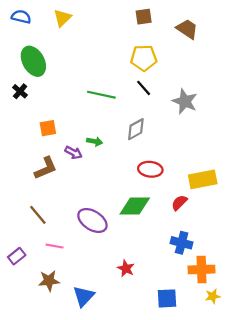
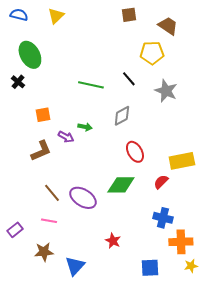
yellow pentagon: (144, 58) -> (152, 53), moved
red ellipse: (150, 169) -> (135, 152), turned 55
brown line: (38, 215) -> (52, 193), moved

